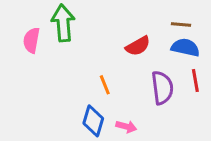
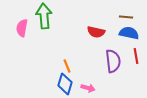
red semicircle: (138, 46) -> (96, 32), turned 42
orange line: (105, 85) -> (67, 66), moved

